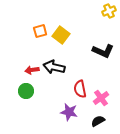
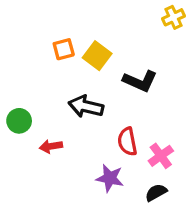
black L-shape: (103, 51) -> (140, 81), moved
red arrow: (32, 70) -> (51, 146), moved
green circle: (26, 91) -> (19, 121), moved

